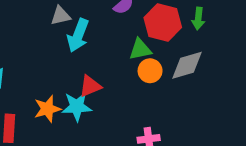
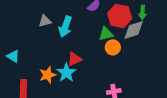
gray triangle: (61, 16) -> (45, 21), moved
gray diamond: (187, 65) -> (134, 30), moved
cyan star: (77, 107) -> (66, 73), turned -30

